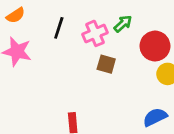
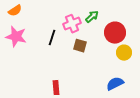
black line: (59, 28) -> (52, 38), moved

